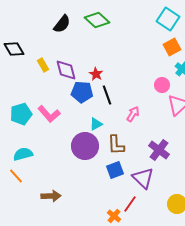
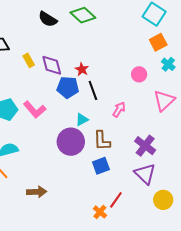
black semicircle: (62, 24) -> (48, 19), turned 84
pink circle: (162, 85) -> (139, 74), moved
purple triangle: (143, 178) -> (145, 174), moved

